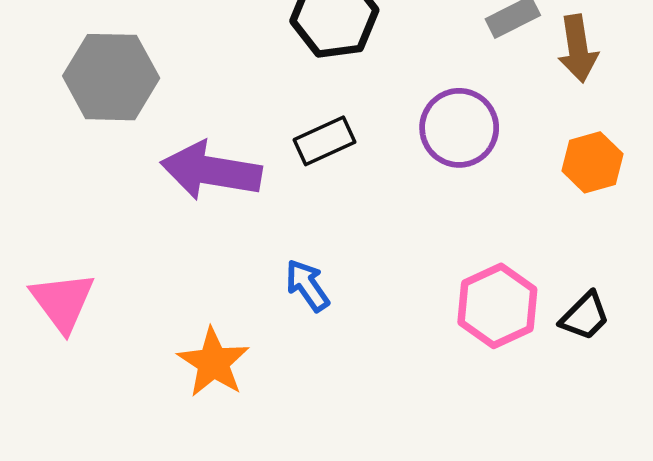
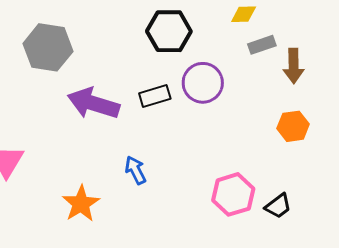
purple circle: (459, 128) -> (203, 83), moved

